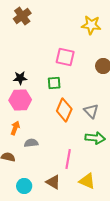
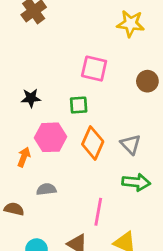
pink hexagon: (20, 100) -> (51, 137), moved
orange arrow: (15, 128) -> (24, 157), moved

